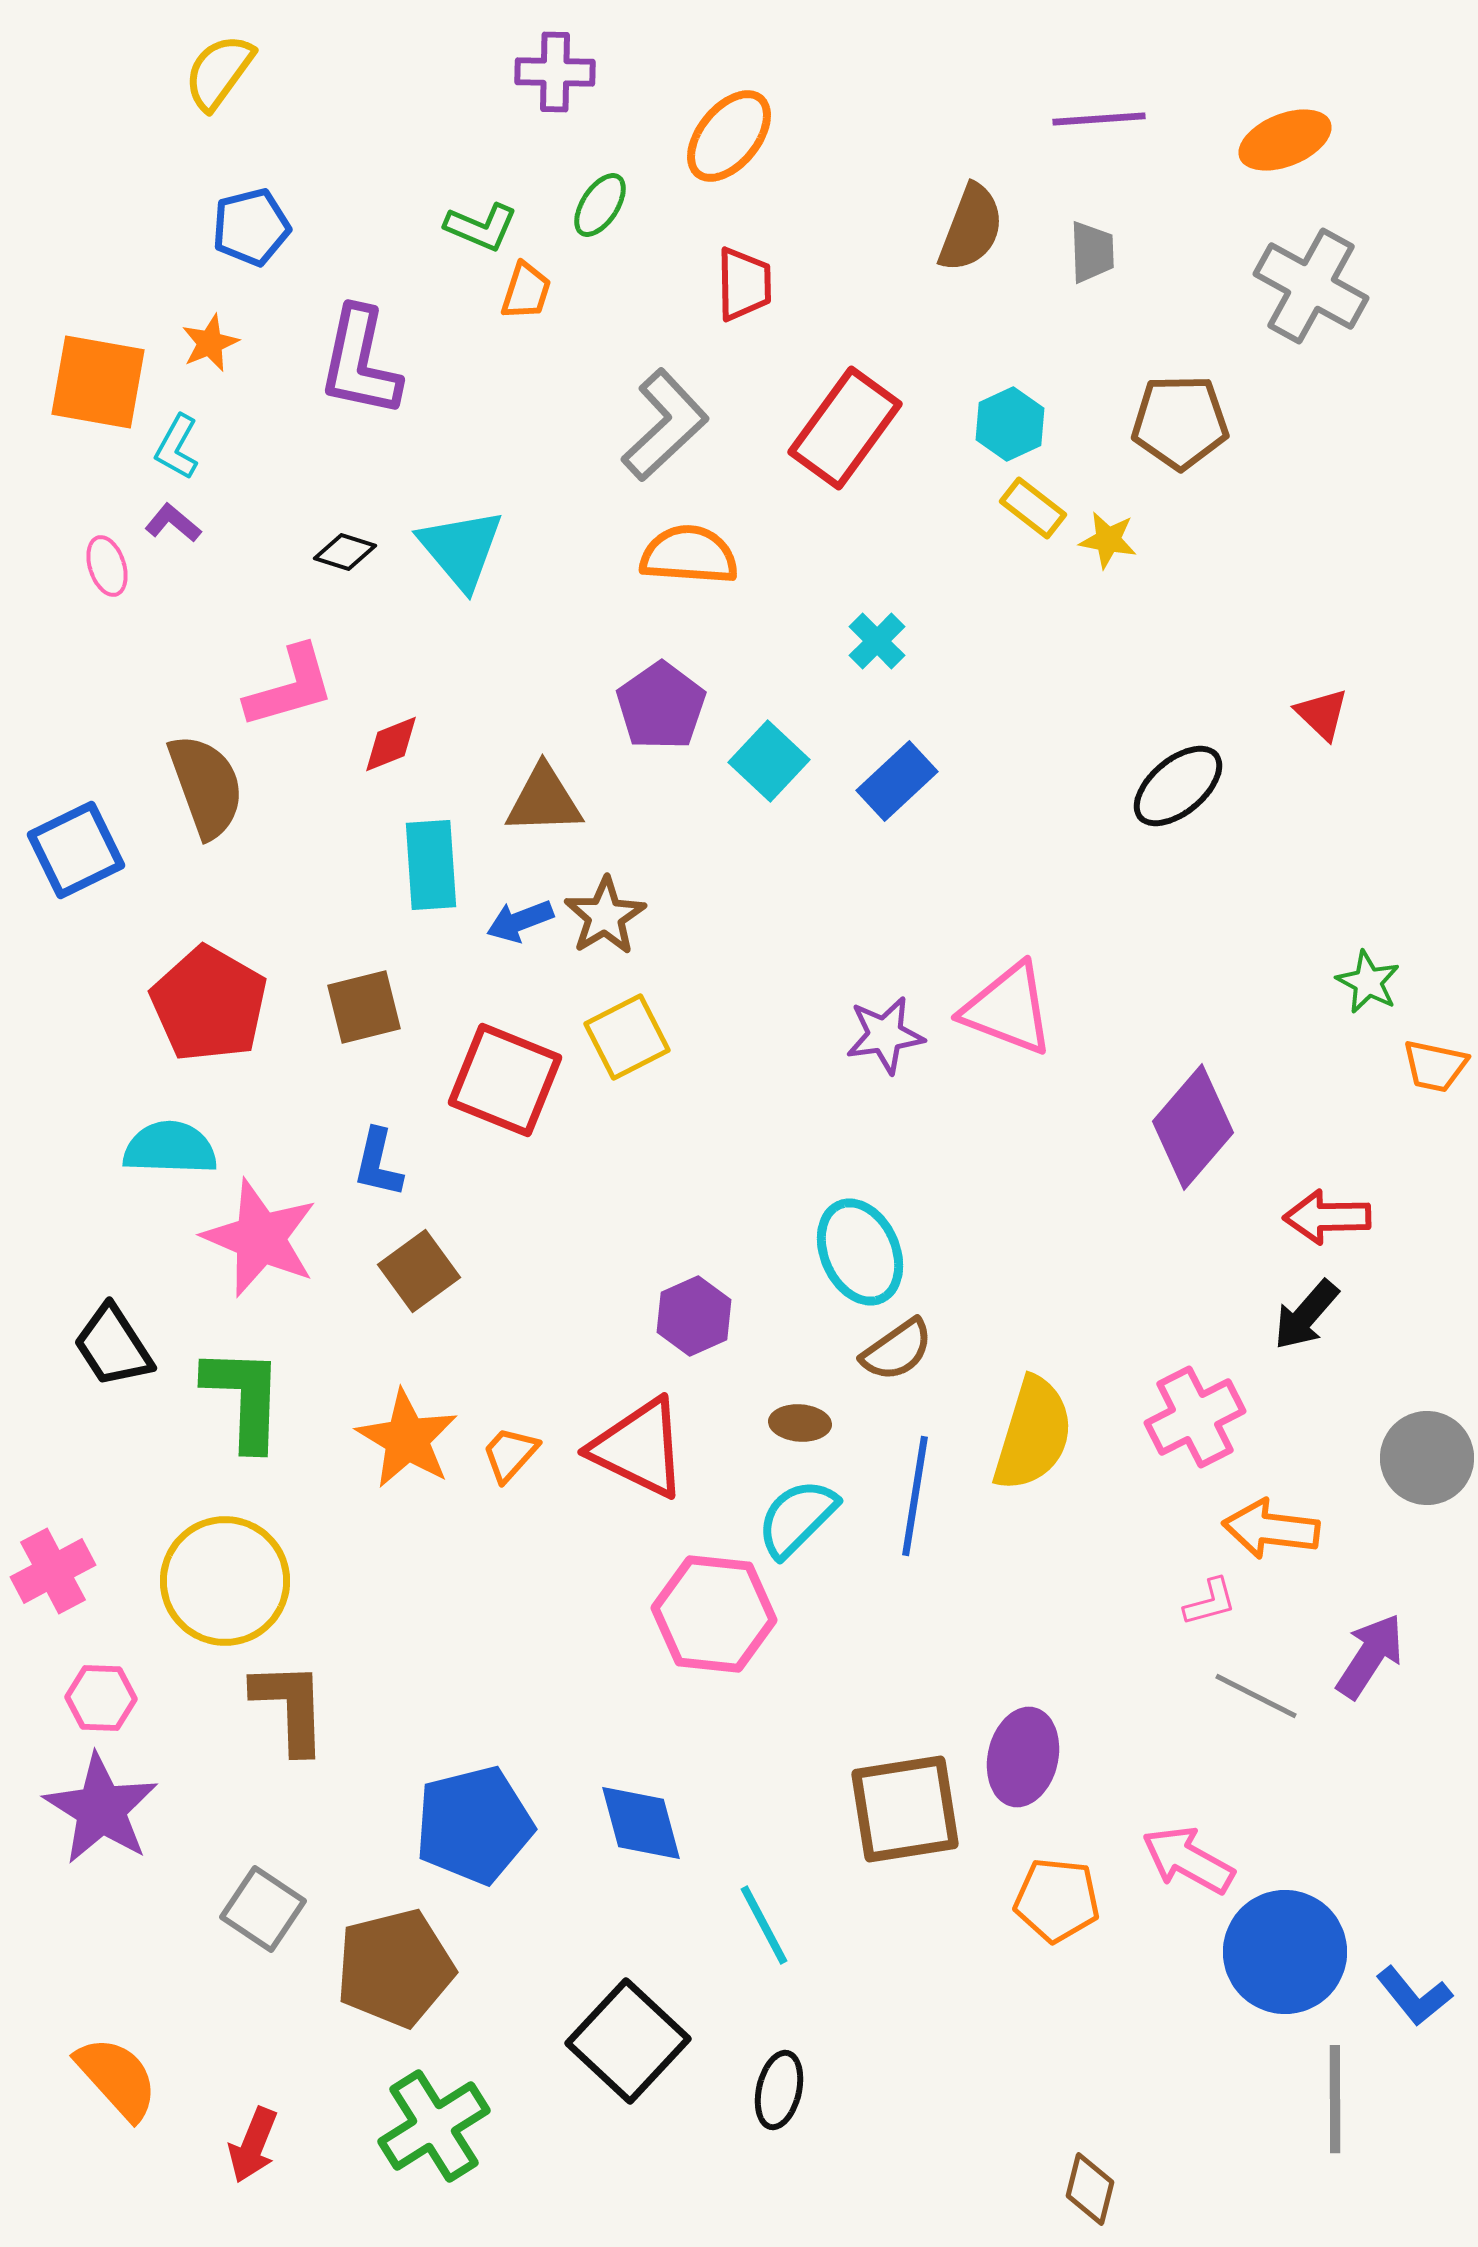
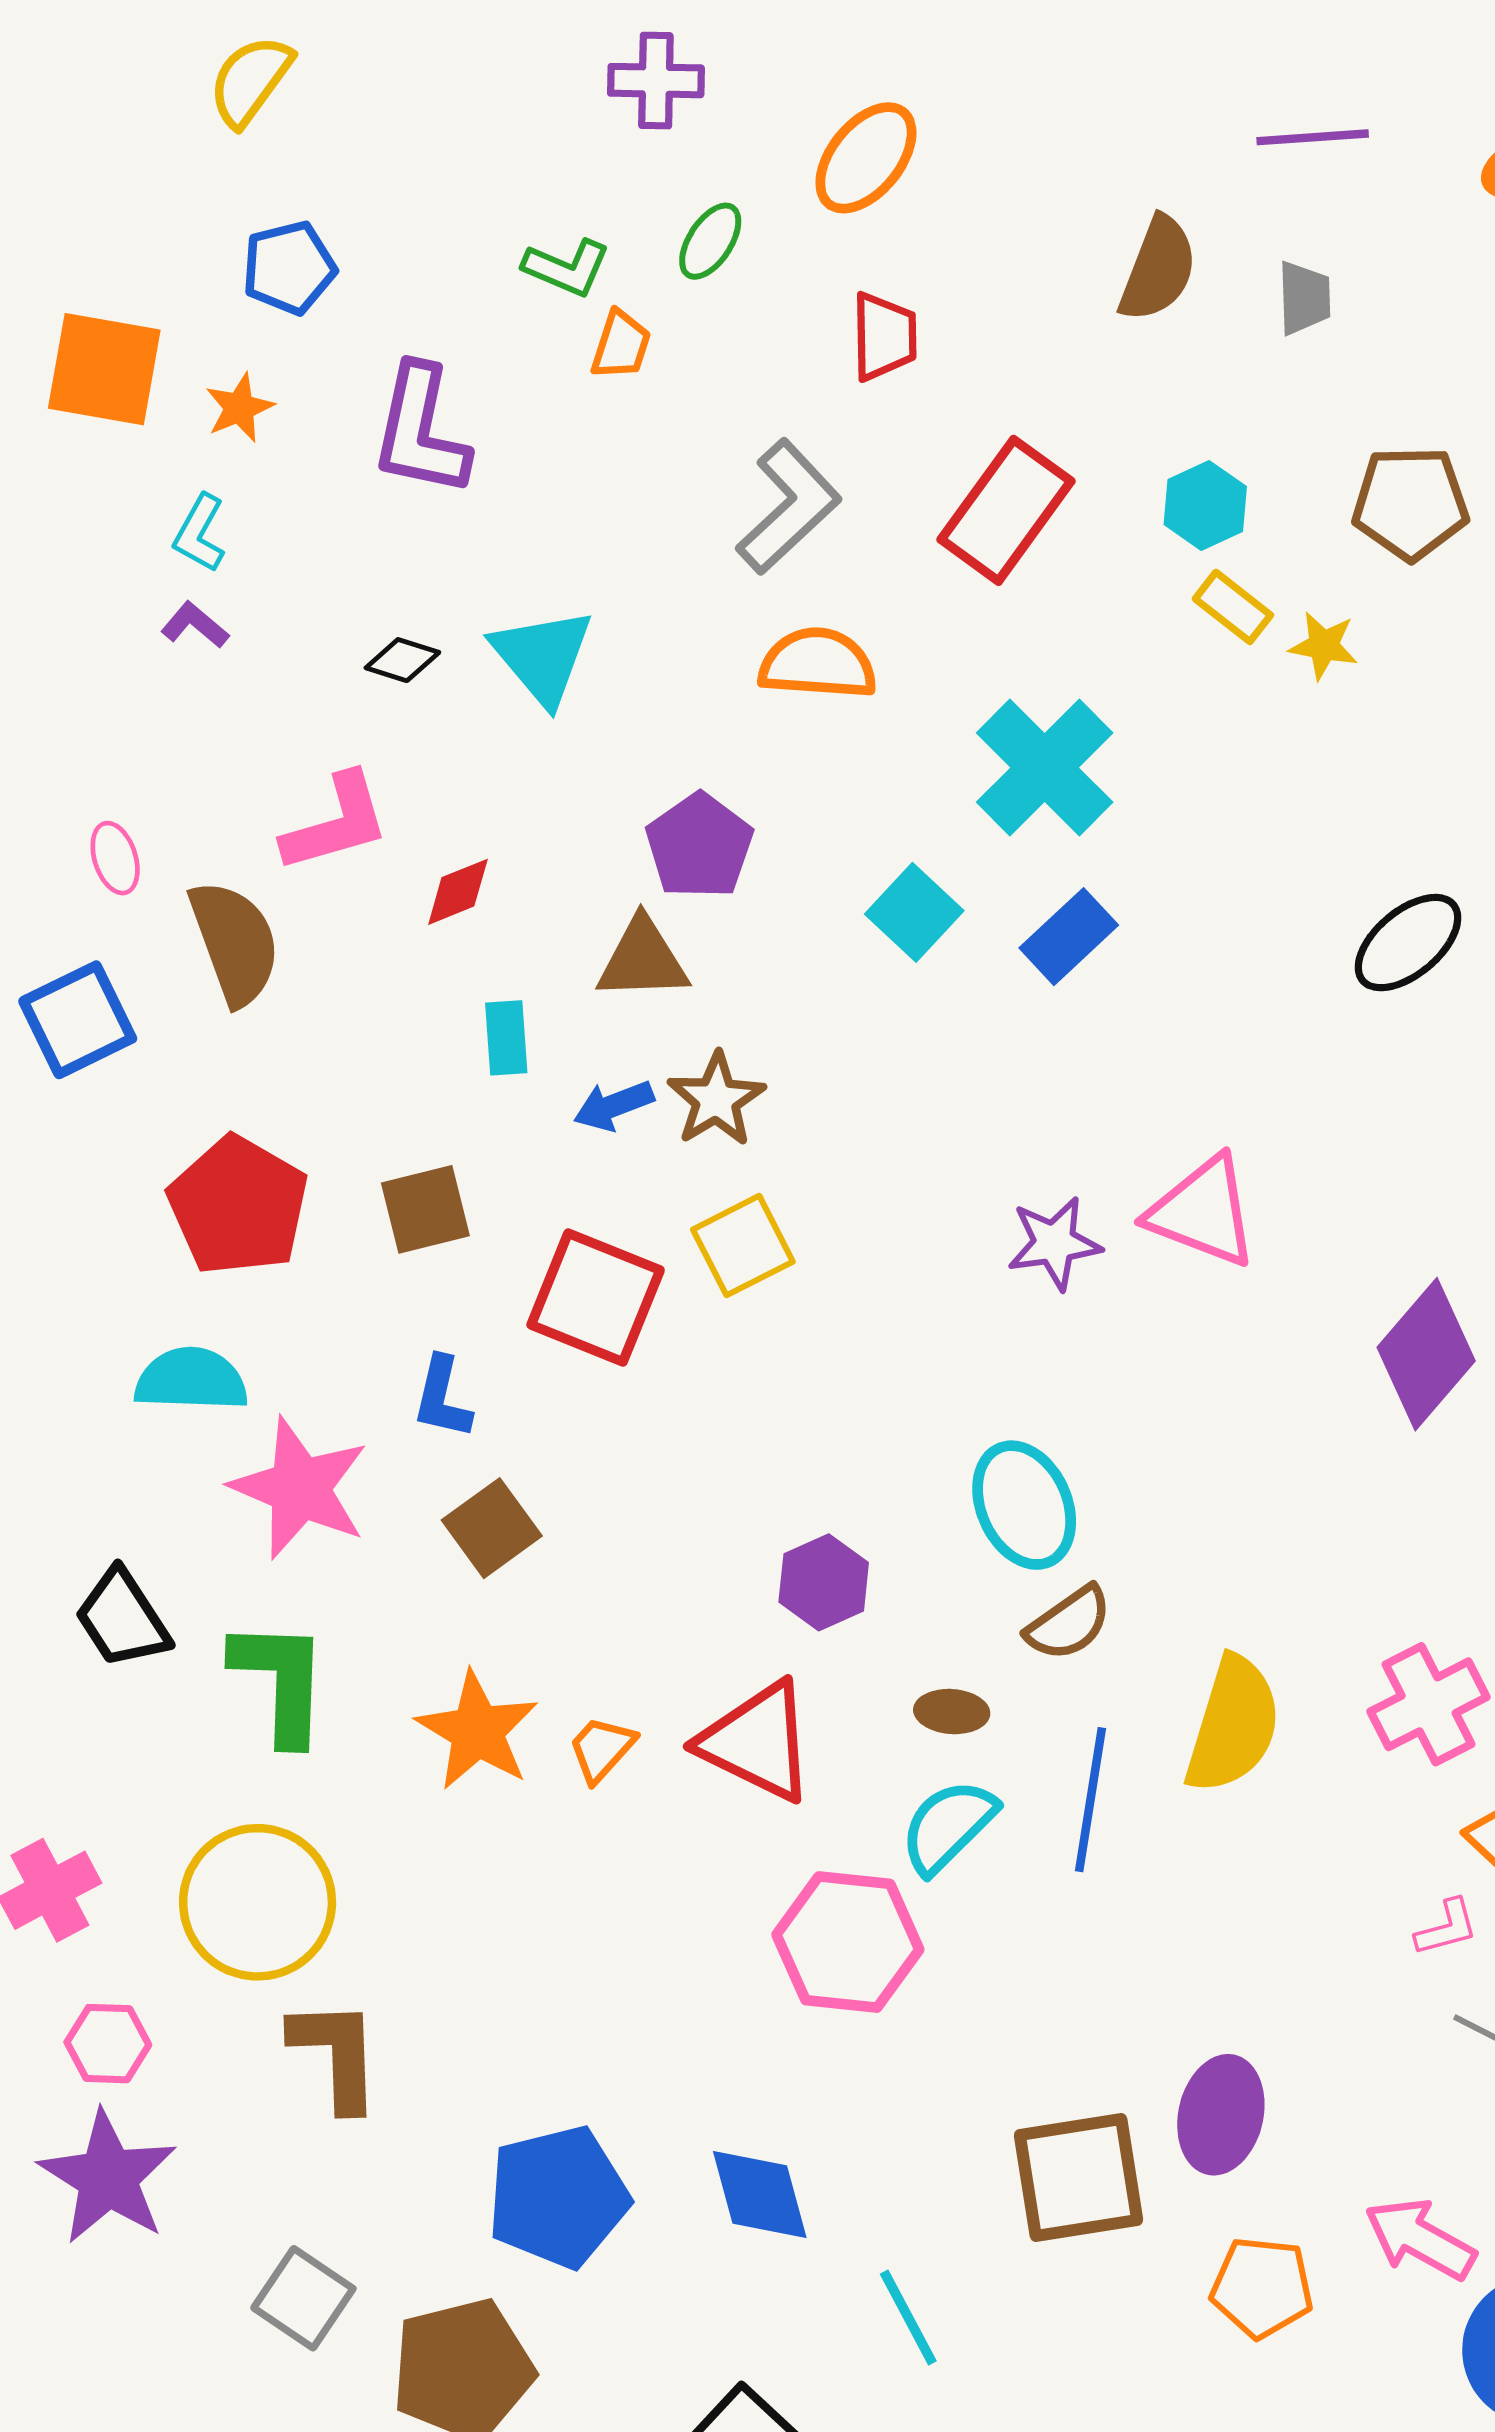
orange square: (98, 382) -> (104, 369), moved
pink ellipse: (107, 566) -> (115, 858), moved
cyan cross: (877, 641) -> (1045, 768), size x2.0
purple pentagon: (661, 706) -> (699, 846), moved
cyan rectangle: (431, 865) -> (506, 1038), size x0.7

